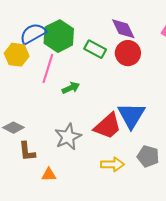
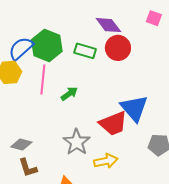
red trapezoid: (108, 126) -> (113, 123), turned 32
brown L-shape: (27, 151) -> (28, 168), moved
yellow arrow: (112, 164) -> (106, 161), moved

